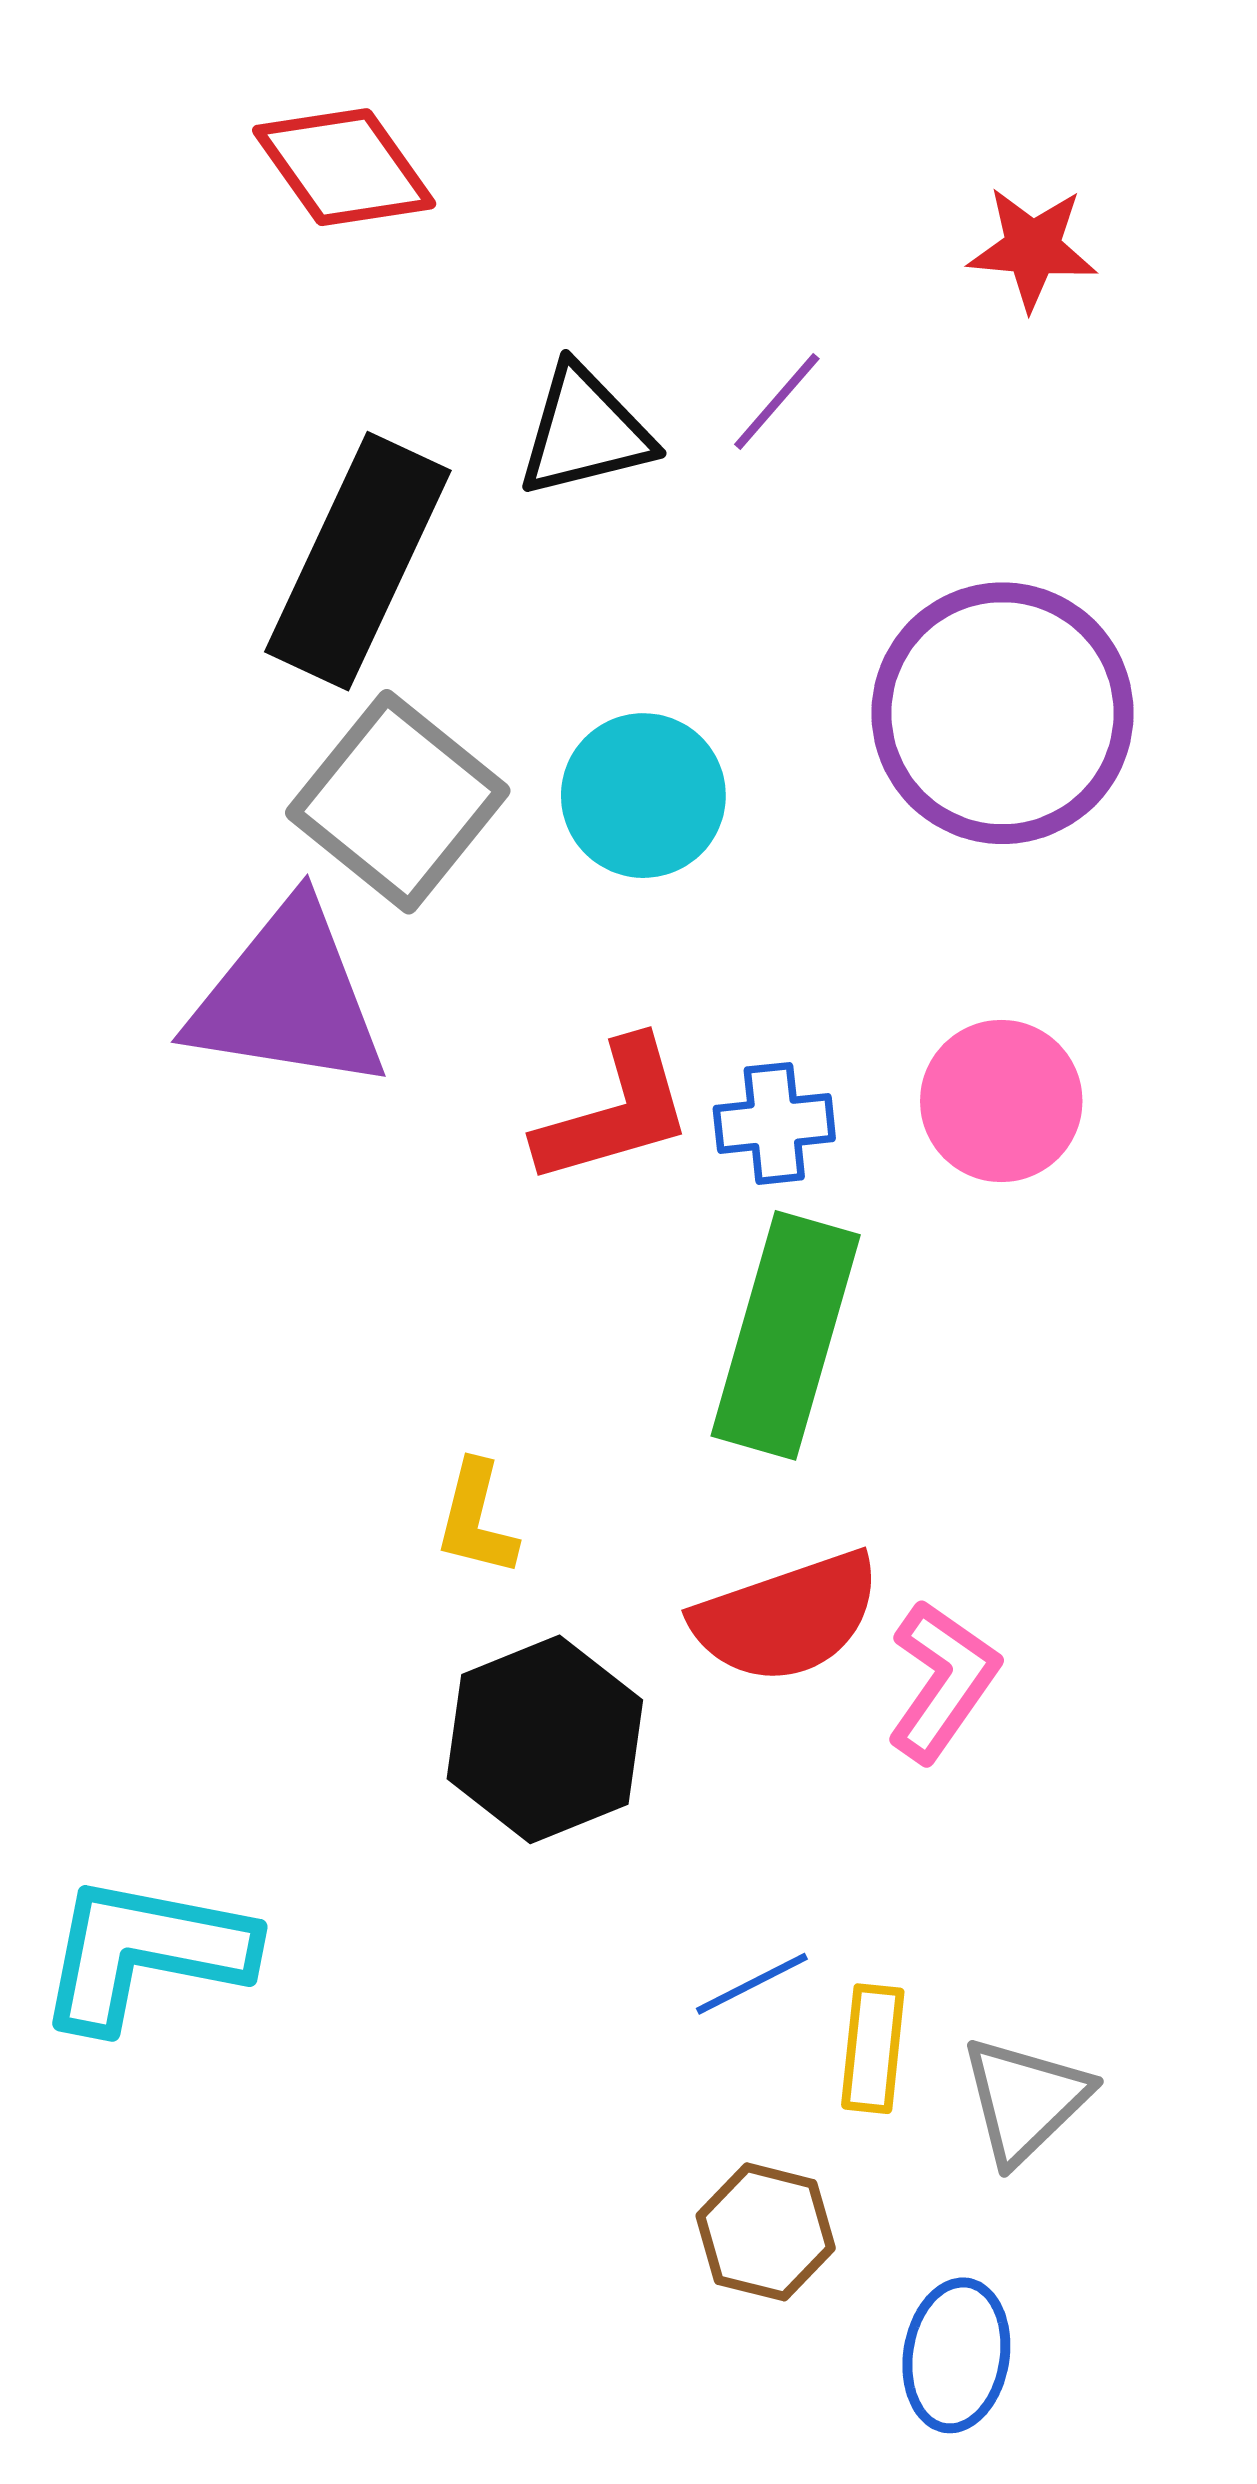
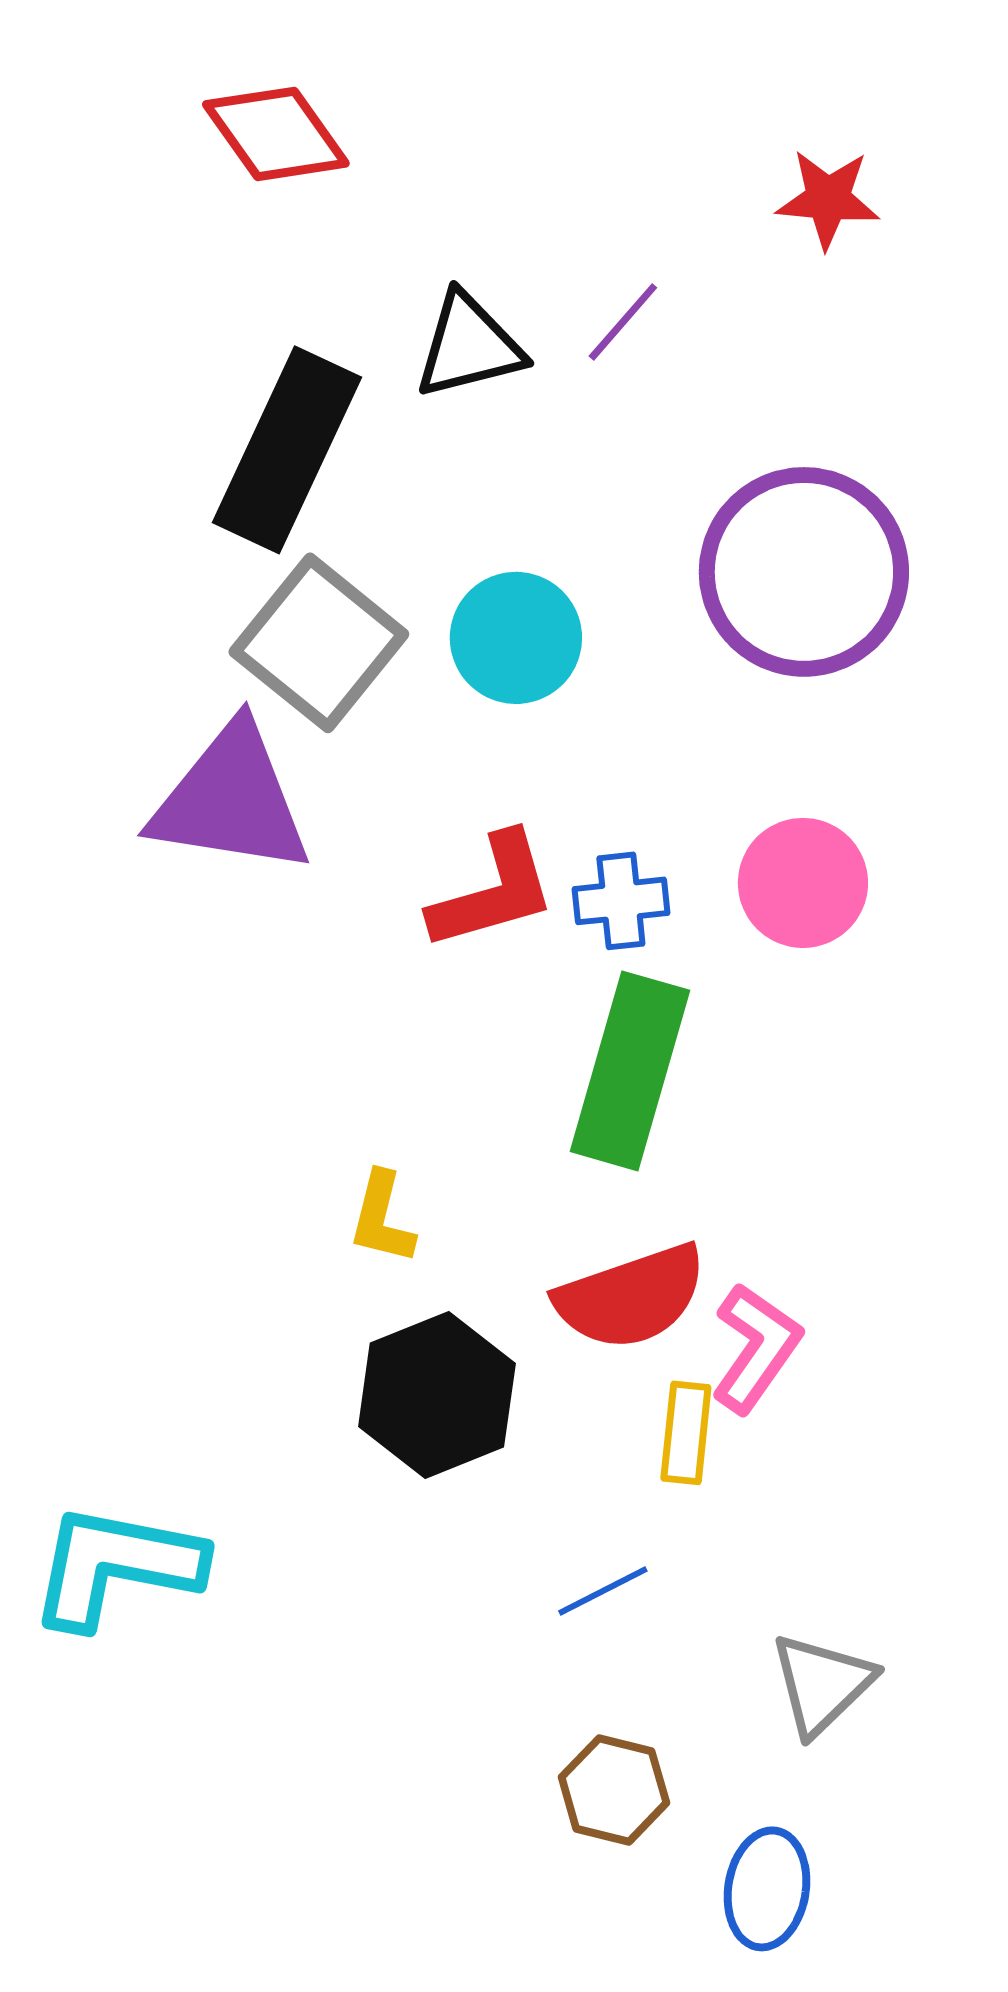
yellow rectangle: (873, 2049) -> (686, 1433), moved

